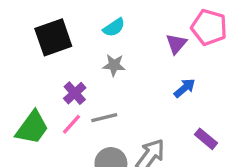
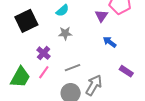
blue arrow: (185, 88) -> (110, 42), turned -96
gray line: (104, 118) -> (72, 68), moved

